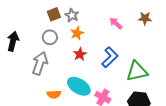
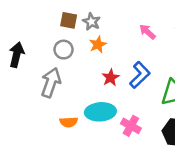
brown square: (54, 14) -> (69, 20), turned 32
red star: (80, 54) -> (111, 78), moved
cyan ellipse: (79, 86) -> (100, 112), turned -35

